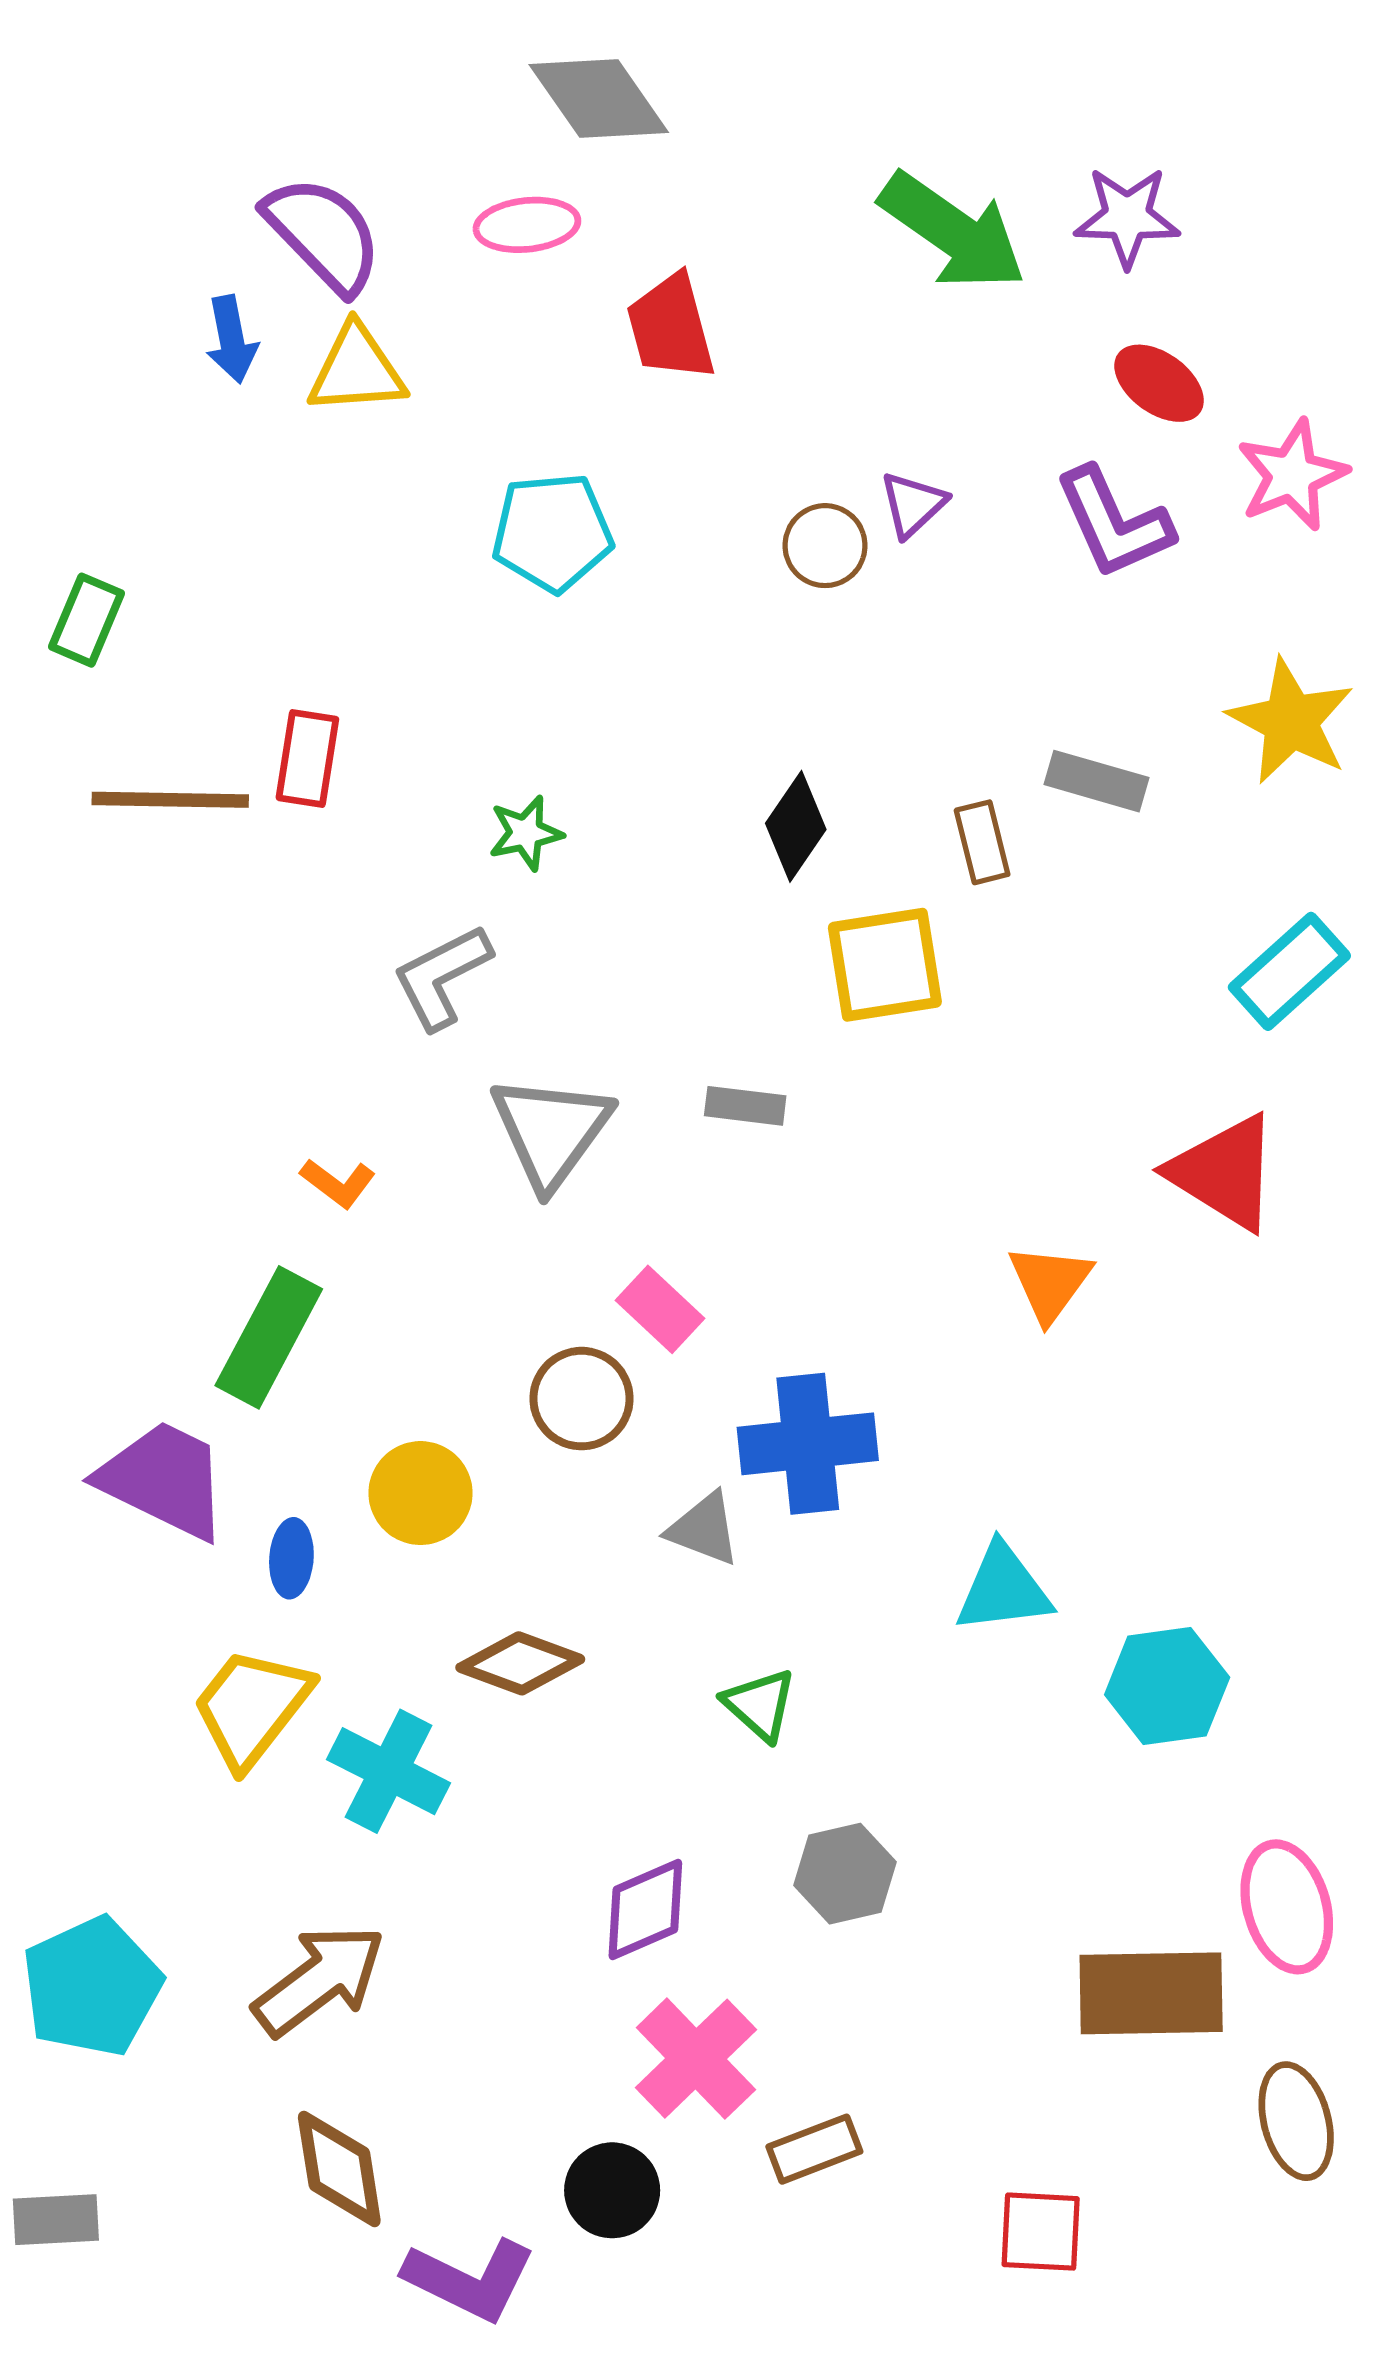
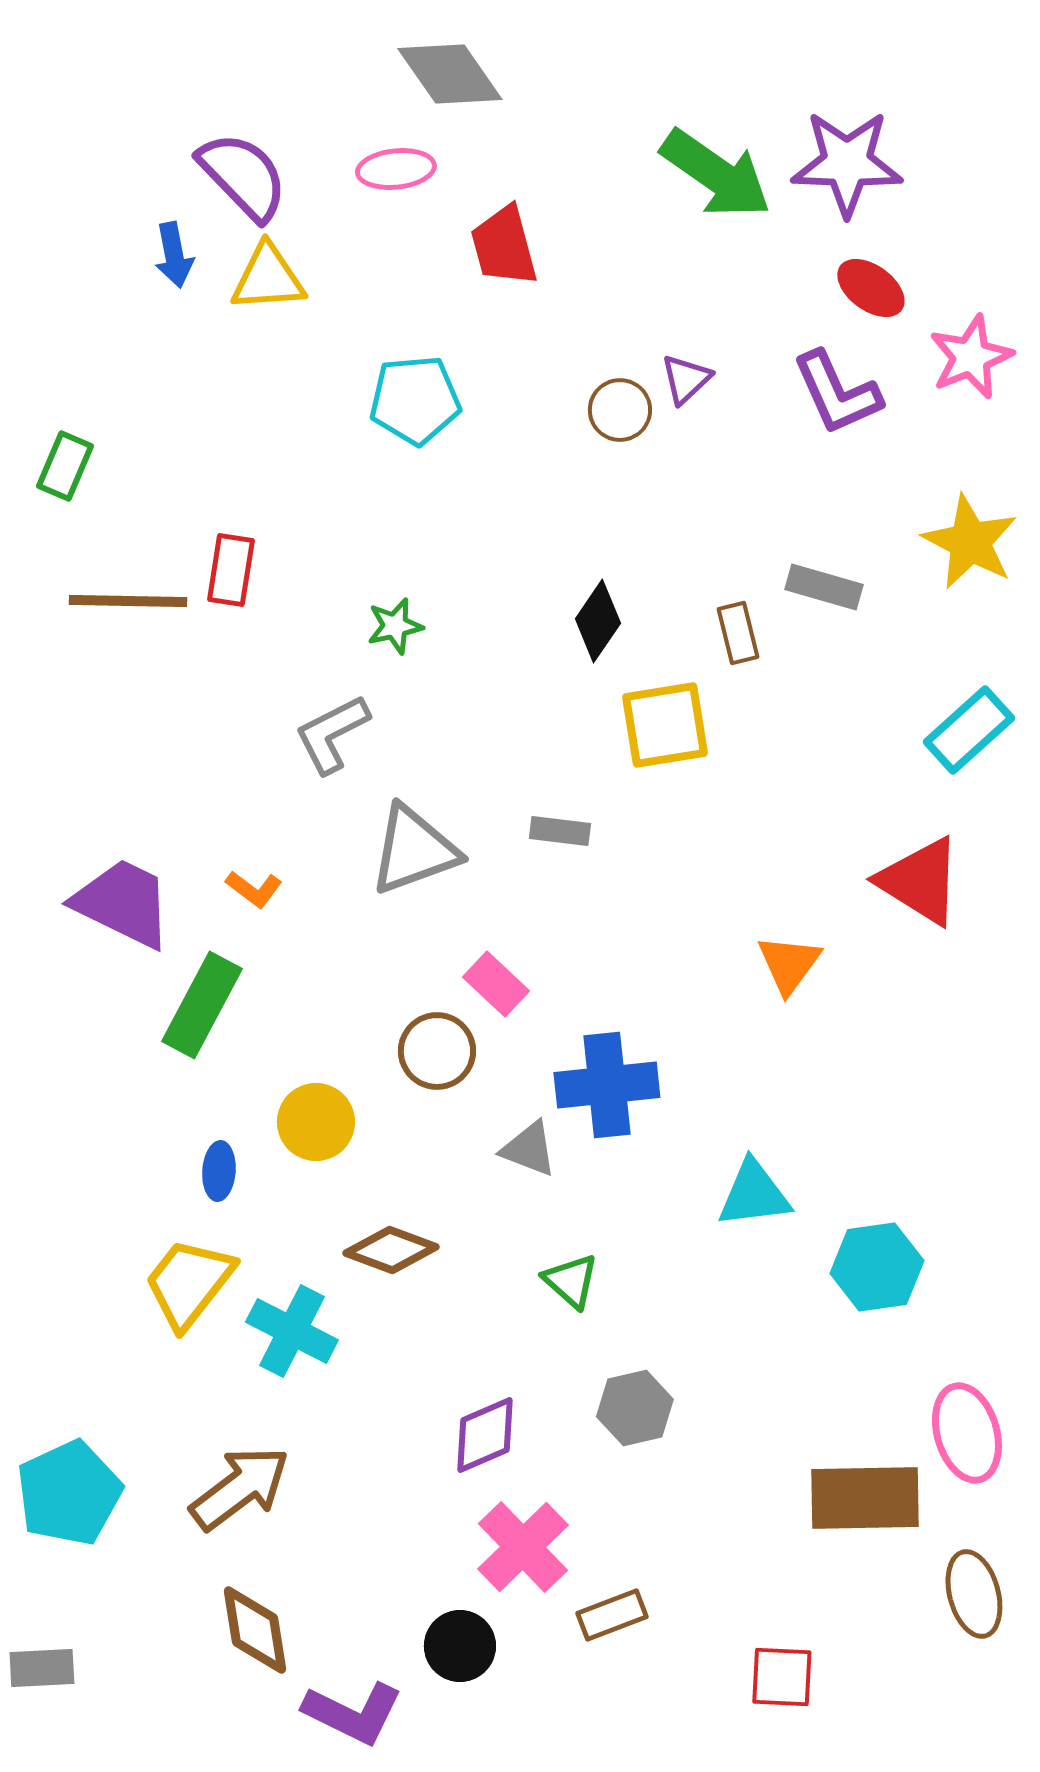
purple star: (1127, 217) -> (847, 163), size x1.4
gray triangle: (551, 1131) -> (414, 850), turned 34
purple trapezoid: (164, 1480) -> (123, 903), moved

